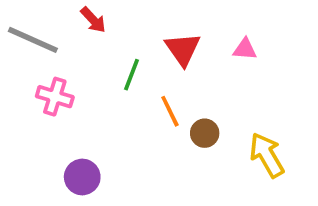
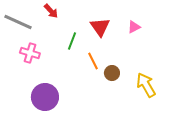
pink triangle: (245, 49) -> (134, 27), turned -32
purple circle: (82, 177) -> (45, 97), size x1.4

